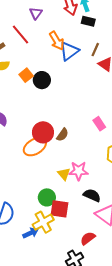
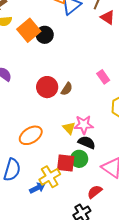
orange square: (26, 75) -> (29, 30), size x1.6
orange ellipse: (35, 147) -> (31, 135), moved
black semicircle: (92, 195) -> (87, 142), moved
green circle: (47, 197) -> (79, 159), moved

